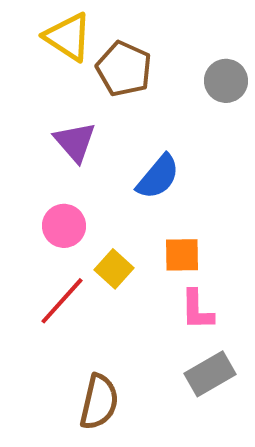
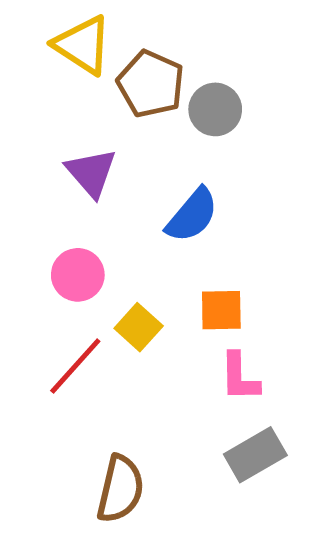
gray circle: (226, 81) -> (215, 109), moved

